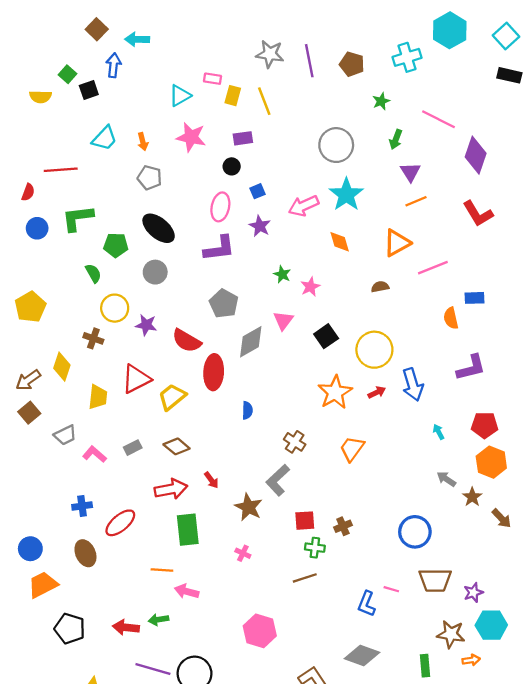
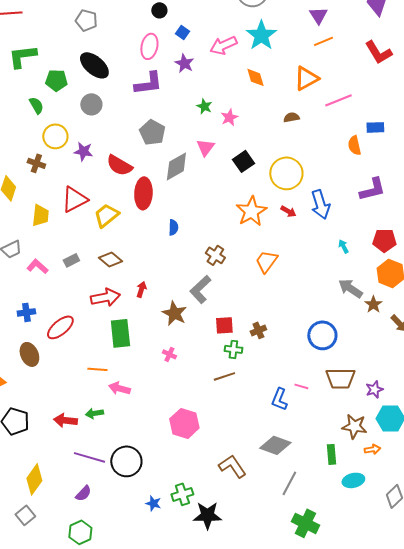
blue square: (257, 191) -> (182, 32), turned -32
red arrow: (377, 392) -> (288, 211), turned 56
gray arrow: (446, 479) -> (350, 288), size x1.4
red arrow: (211, 480) -> (141, 289), turned -126

